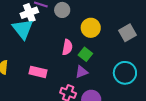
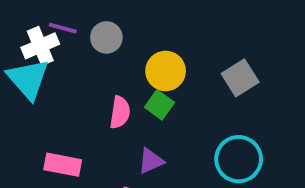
green square: (85, 54) -> (159, 105), moved

